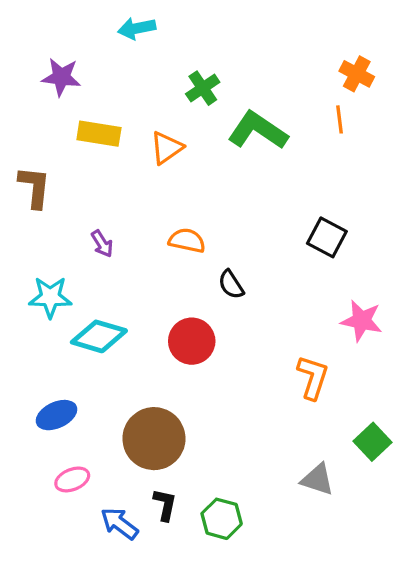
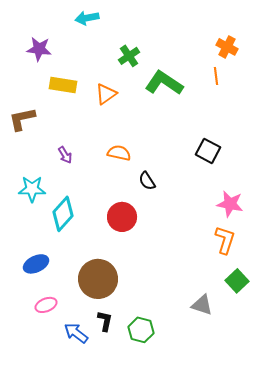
brown L-shape: (34, 187) -> (22, 119), turned -108
cyan diamond: (99, 336) -> (63, 214), turned -64
orange L-shape: (313, 377) -> (225, 240), moved

